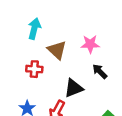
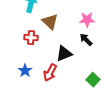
pink star: (90, 44) -> (87, 20), moved

